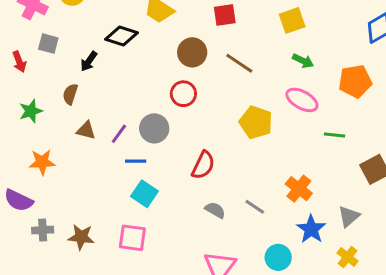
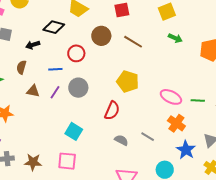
black arrow: (89, 61) -> (33, 45), turned 40
red circle: (183, 94) -> (76, 53), moved
pink ellipse: (302, 100) -> (171, 97), moved
yellow pentagon: (256, 122) -> (128, 81), moved
green line: (335, 135) -> (198, 100), moved
blue line: (136, 161) -> (55, 69), moved

